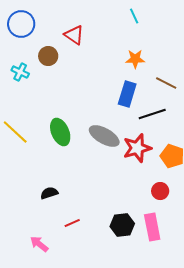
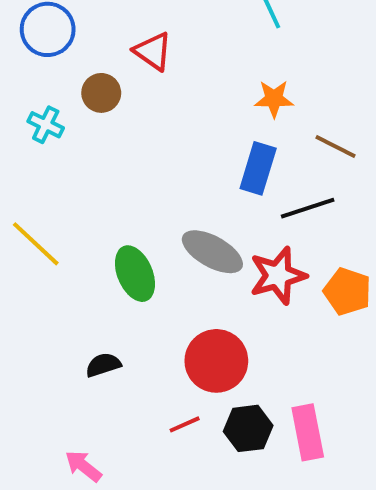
green ellipse: (60, 132) -> (135, 274), moved
red circle: (160, 191) -> (216, 361), moved, size x1.8
red line: (72, 223) -> (185, 424), moved

